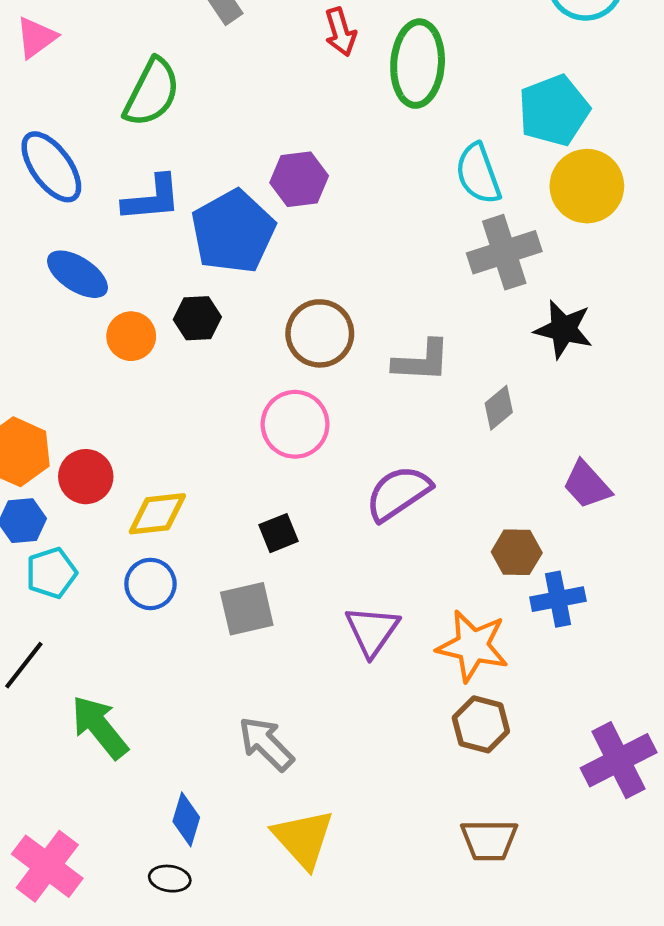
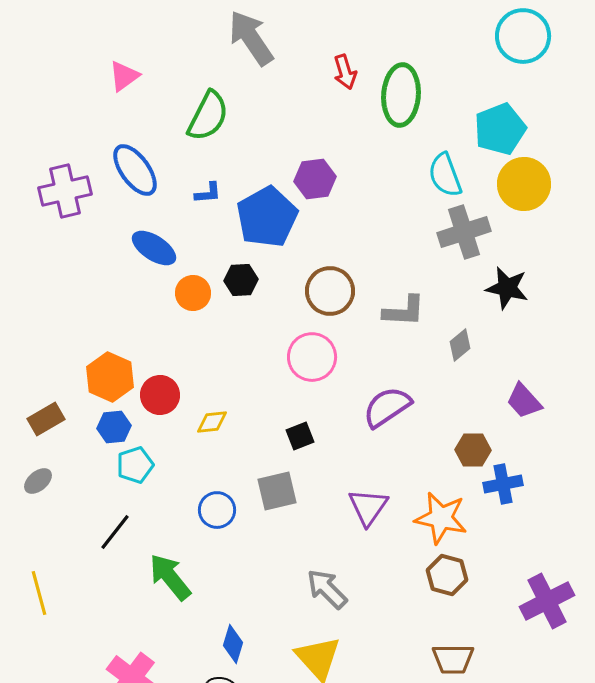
blue L-shape: (152, 198) -> (208, 193), size x0.6
yellow diamond: (157, 514) -> (212, 422), size x0.7
blue circle: (150, 584) -> (217, 510), moved
gray arrow: (266, 744) -> (327, 589), moved

